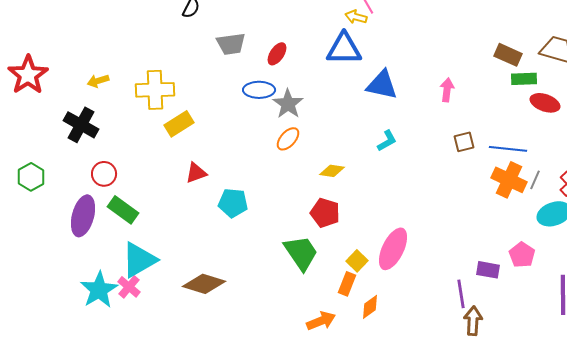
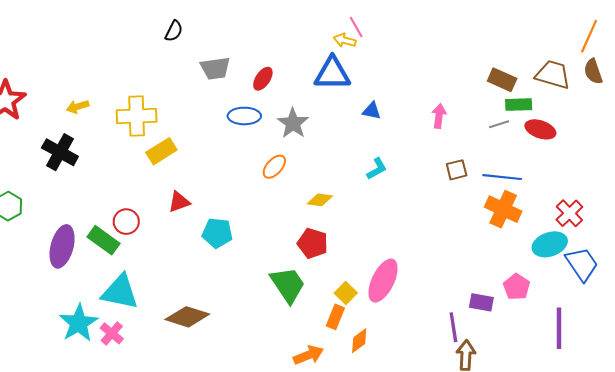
blue triangle: (382, 85) -> (372, 111), size x0.6
gray star: (288, 104) -> (293, 123), moved
red circle: (104, 174) -> (126, 222), moved
gray line: (535, 180) -> (499, 124), moved, turned 48
cyan triangle: (139, 260) -> (120, 292), turned 42
pink cross: (129, 287) -> (112, 333), moved

